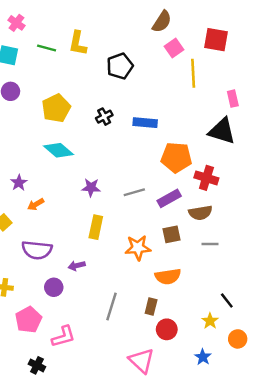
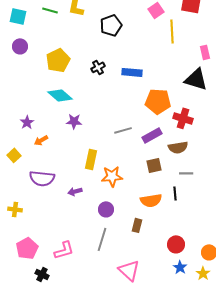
purple star: (91, 188) -> (74, 121), moved
orange star: (138, 248) -> (112, 176), moved
purple circle: (54, 287) -> (106, 209), moved
black line: (227, 300) -> (175, 193), moved, turned 32
gray line: (111, 307) -> (102, 239), moved
pink pentagon: (29, 320) -> (27, 248), moved
yellow star: (210, 321) -> (203, 273), moved
red circle: (167, 329) -> (176, 244), moved

